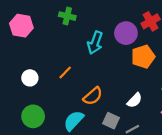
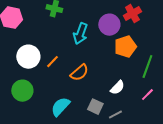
white circle: (30, 78) -> (28, 57), moved, size x1.5
orange semicircle: (93, 96) -> (79, 73), moved
green circle: (33, 116) -> (22, 91), moved

